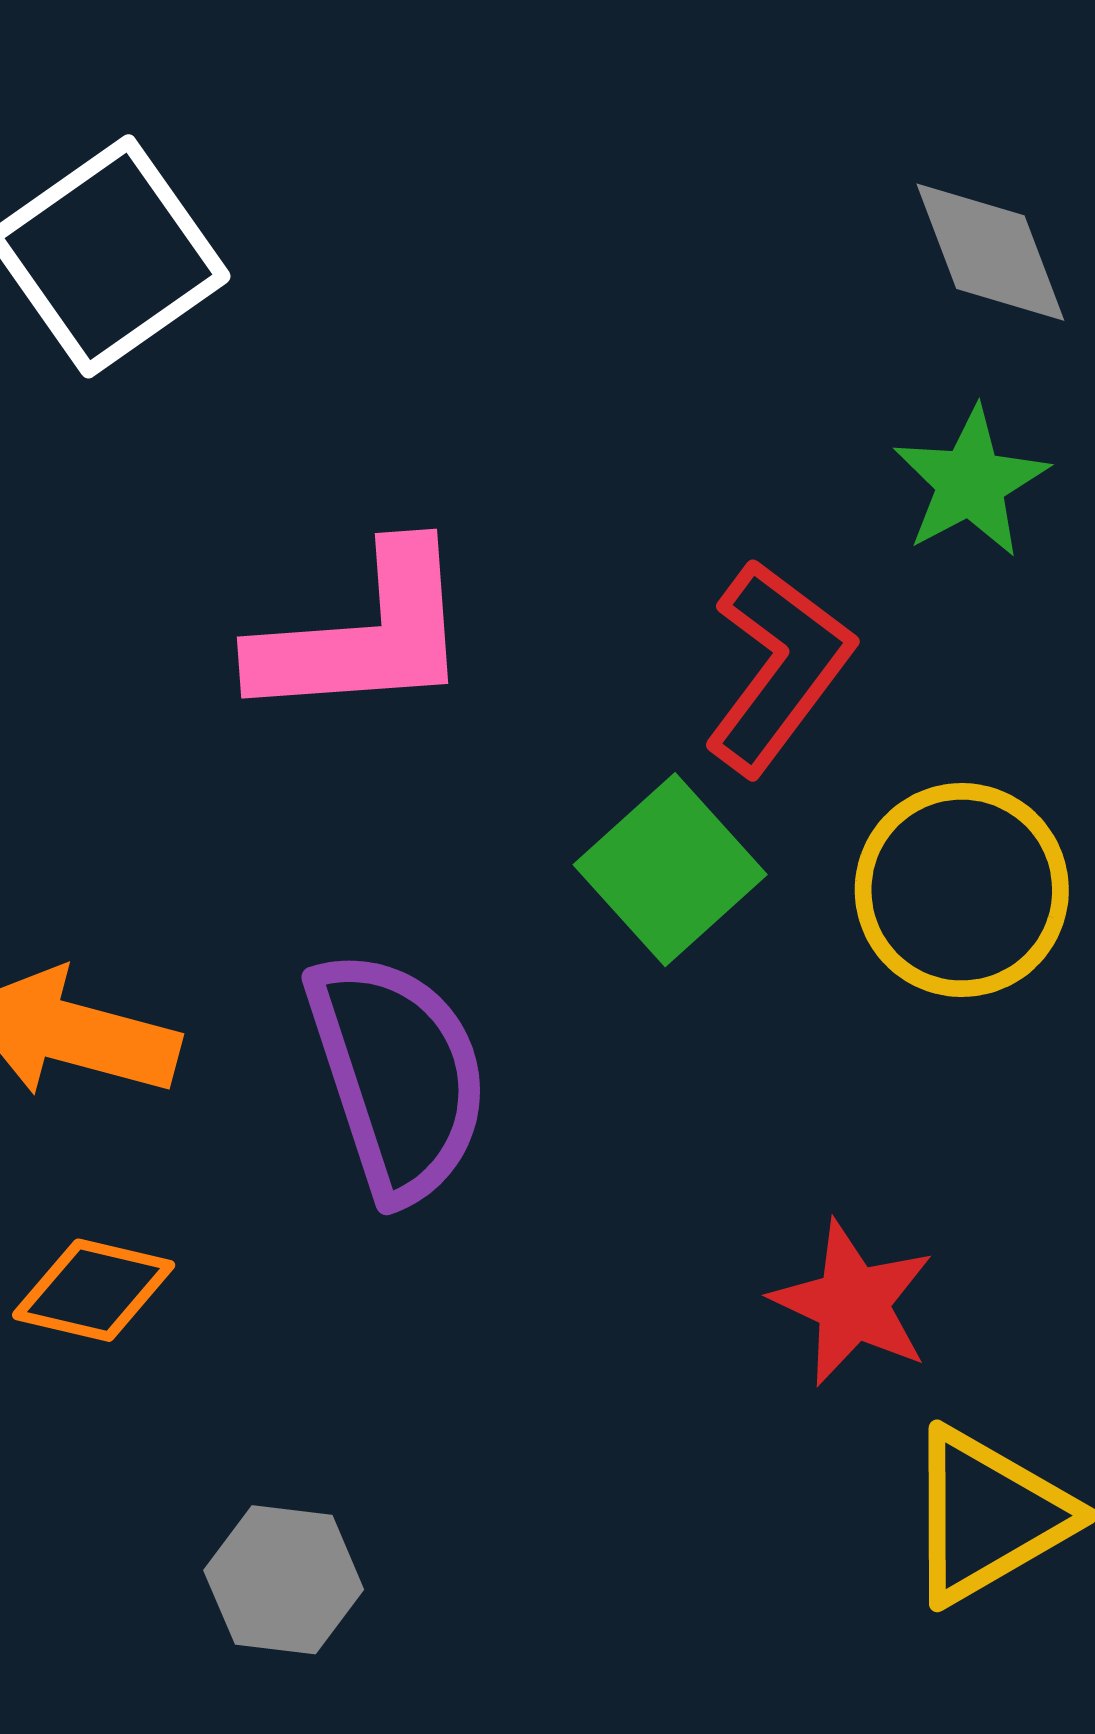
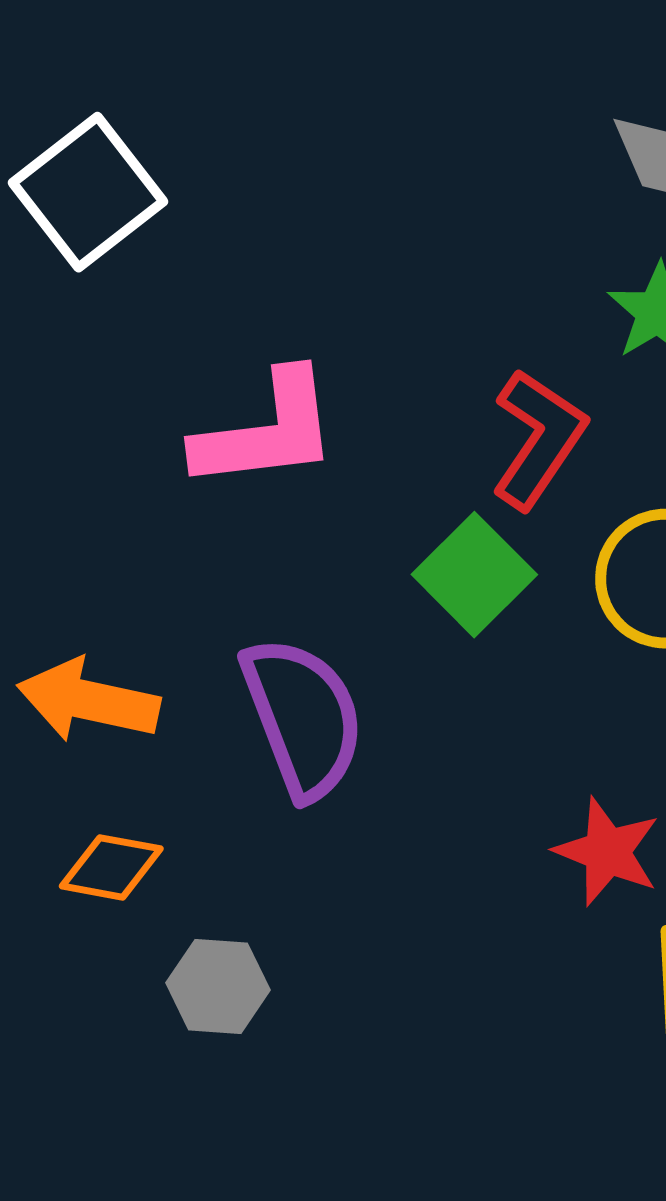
gray hexagon: (284, 1580) -> (218, 986), moved

